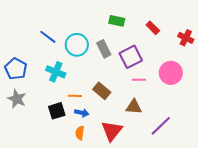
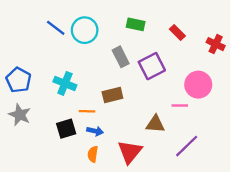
blue line: (48, 37) -> (56, 28), moved
cyan circle: (77, 45) -> (85, 30), moved
pink line: (139, 80) -> (180, 105), moved
brown rectangle: (102, 91) -> (112, 95), moved, turned -54

